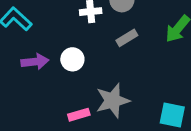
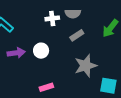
gray star: (113, 101) -> (86, 66), moved

